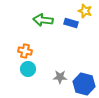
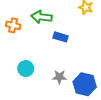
blue rectangle: (71, 23) -> (60, 37), moved
orange cross: (25, 51) -> (13, 25), moved

